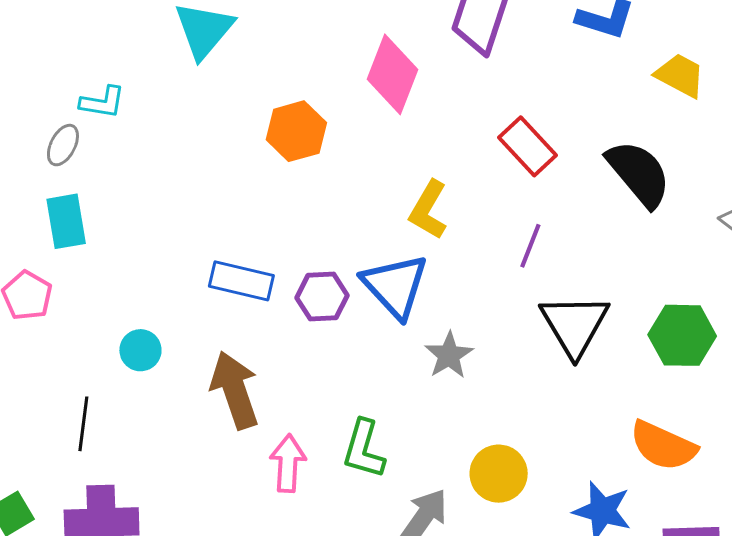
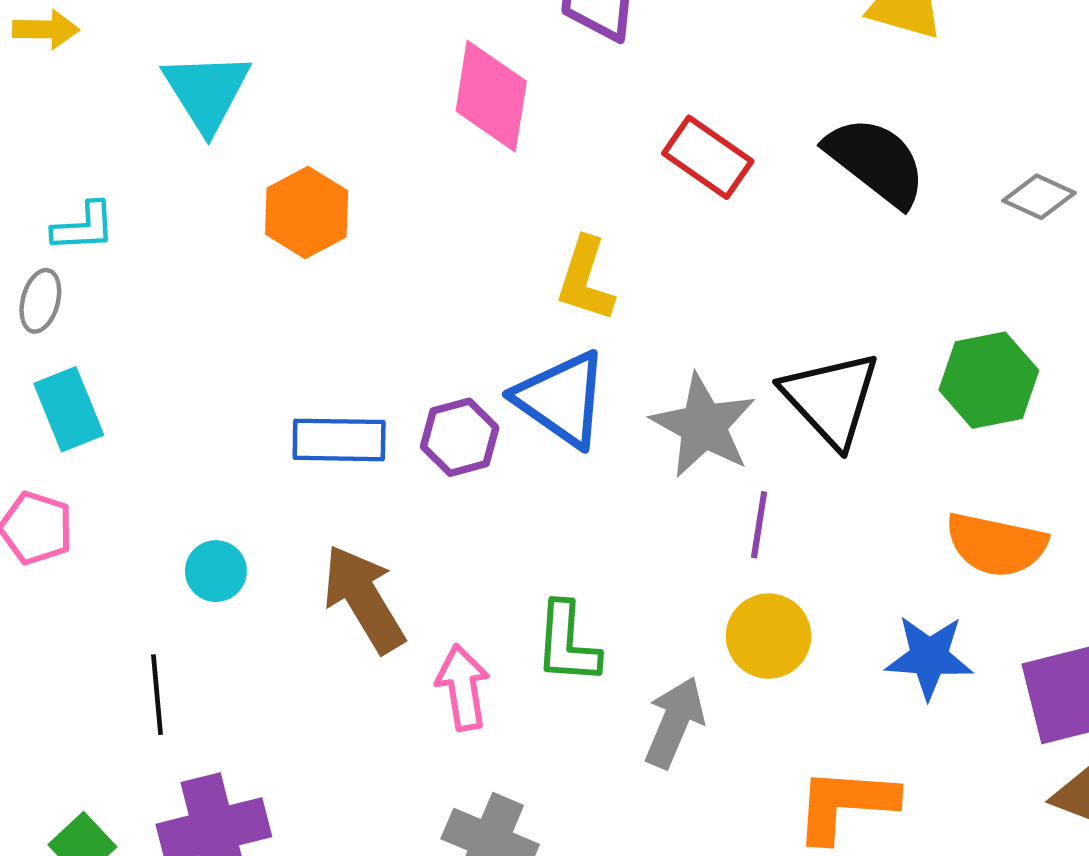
orange hexagon: (296, 131) -> (307, 213), moved
purple line: (530, 246) -> (759, 525), moved
gray star: (449, 355) -> (703, 426), moved, size x1.5

